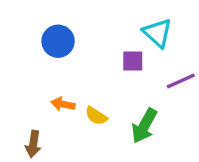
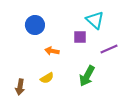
orange arrow: (63, 104) -> (52, 51), moved
yellow semicircle: (96, 116) -> (47, 78), moved, turned -64

